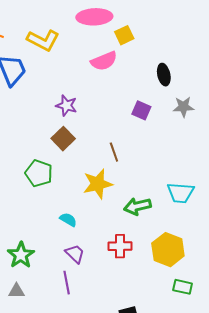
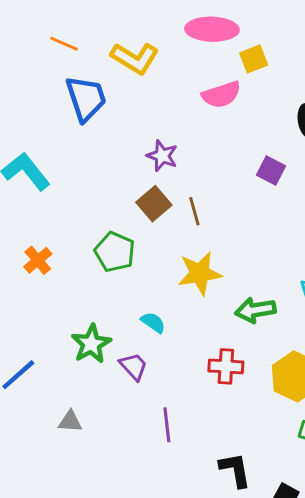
brown line: (114, 152) -> (194, 211), moved
purple trapezoid: (75, 254) -> (133, 366), moved
green star: (21, 255) -> (91, 344), moved
purple line: (67, 283) -> (167, 425), moved

